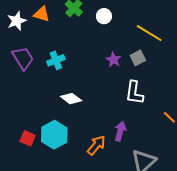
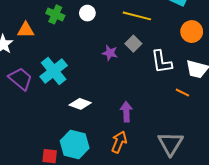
cyan cross: (56, 60) -> (54, 71), size x1.5
white L-shape: (134, 93) -> (161, 62), moved
purple arrow: (120, 131) -> (126, 112), moved

